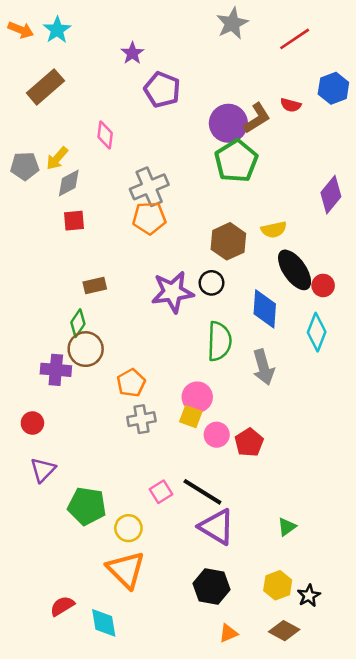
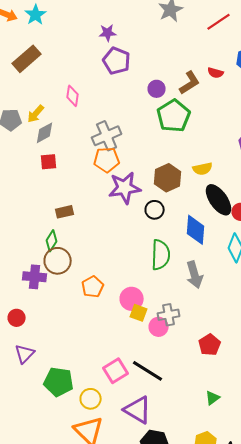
purple star: (132, 53) -> (108, 33), moved, turned 30
purple circle: (228, 123) -> (157, 89), moved, size x0.6
purple star: (173, 292) -> (125, 188), moved
pink circle: (197, 397) -> (132, 299), moved
gray cross: (141, 419) -> (169, 315), moved
red pentagon: (249, 442) -> (210, 345), moved
pink square: (161, 492) -> (116, 371), size x1.4
purple triangle: (217, 527) -> (138, 410), moved

